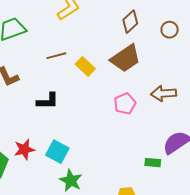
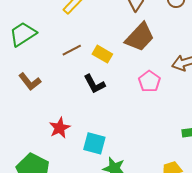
black L-shape: (48, 101) -> (94, 84), moved, turned 75
red star: (24, 149) -> (60, 128), moved

